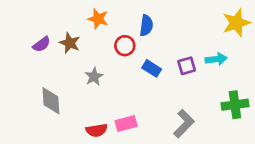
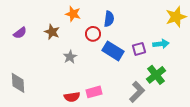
purple semicircle: (42, 44) -> (20, 33), moved
blue rectangle: (152, 68) -> (113, 51), size x1.5
gray diamond: (51, 101) -> (18, 83), moved
green cross: (235, 105) -> (156, 75), moved, turned -30

